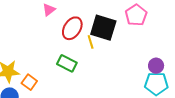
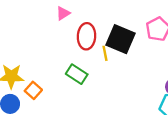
red ellipse: (72, 28) -> (86, 36), turned -35

